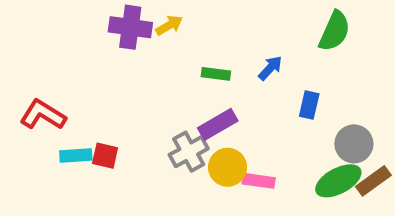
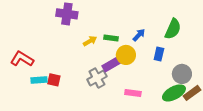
yellow arrow: (169, 25) -> (90, 41), moved
green semicircle: (334, 31) -> (173, 29), moved
yellow circle: (228, 167) -> (126, 55), moved

